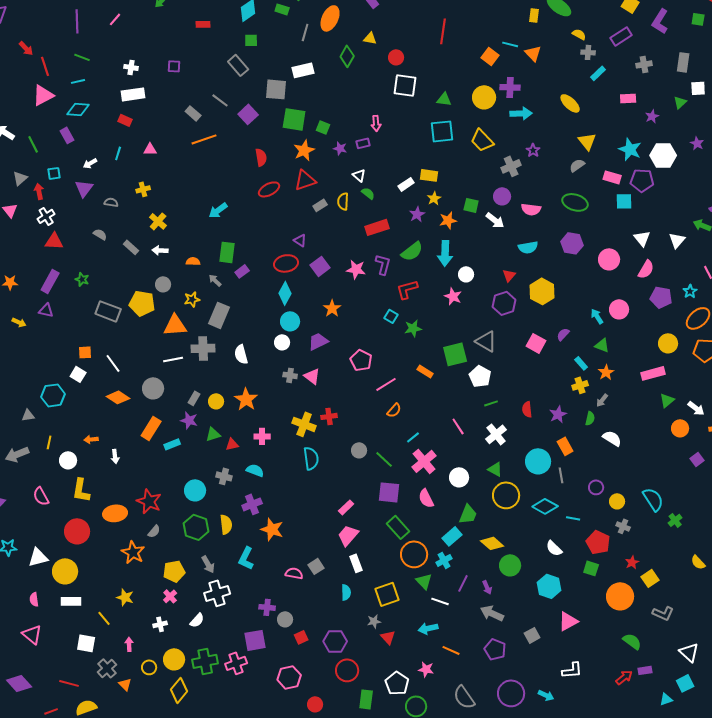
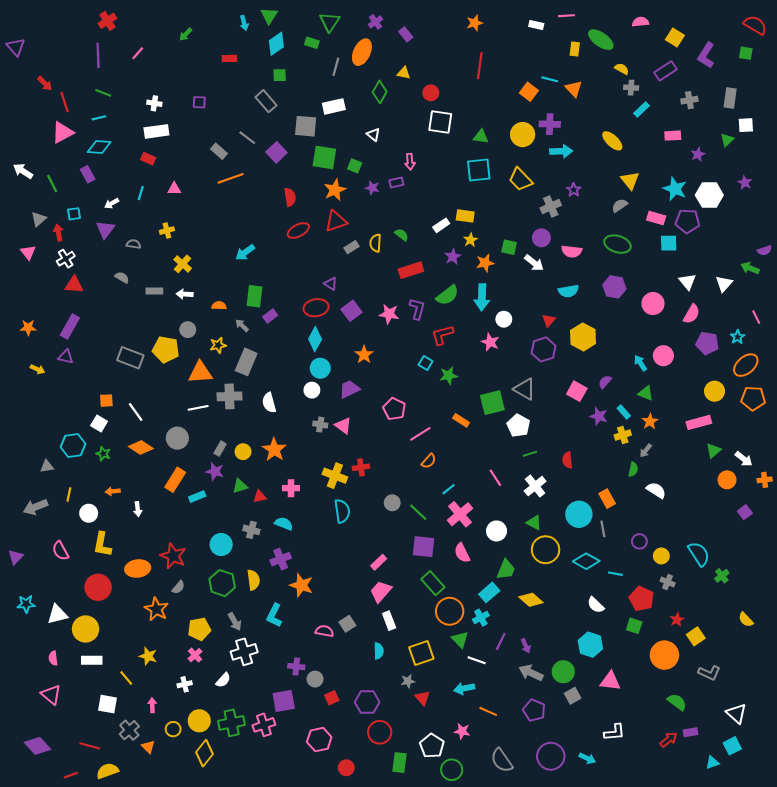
white triangle: (359, 175) -> (373, 135), moved
gray rectangle: (131, 247) -> (154, 291), turned -42
green star: (82, 279) -> (103, 454), moved
purple star: (558, 414) -> (599, 416), moved, turned -30
green circle: (510, 565) -> (563, 672), moved
pink triangle: (568, 621) -> (610, 681), turned 35

